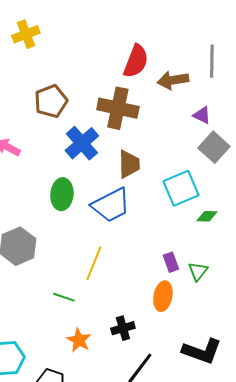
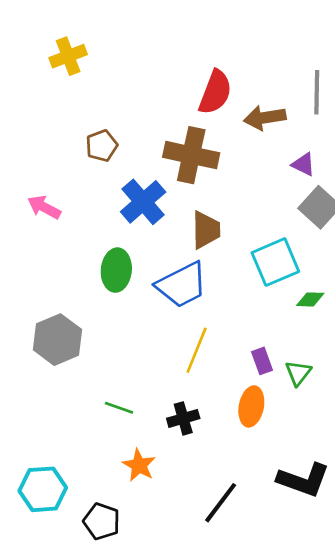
brown pentagon: (51, 101) -> (102, 146), size x0.7
yellow line: (94, 263) -> (197, 350), moved
black cross: (123, 328) -> (183, 418), moved

